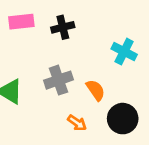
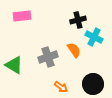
black cross: (63, 27) -> (78, 20), moved
orange semicircle: (96, 90) -> (74, 50), moved

